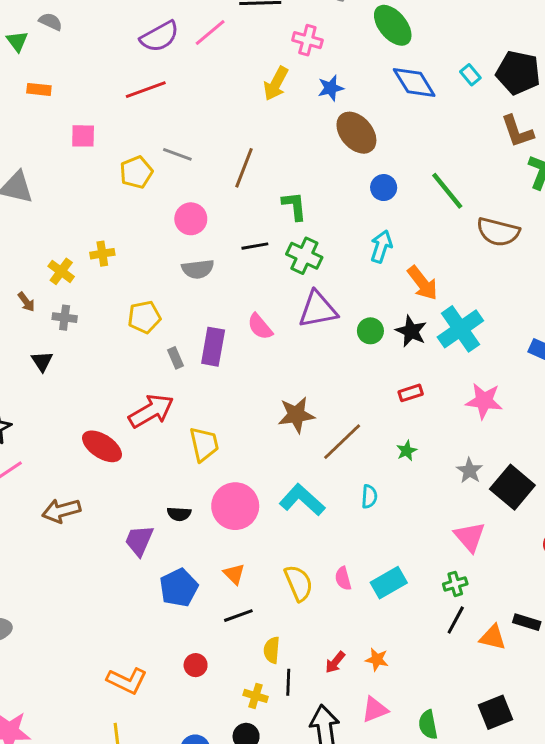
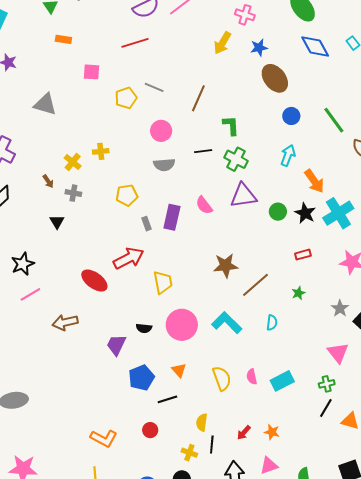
black line: (238, 616) -> (167, 399), moved

